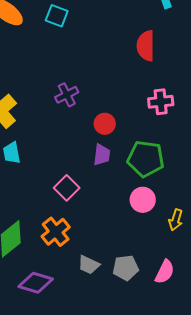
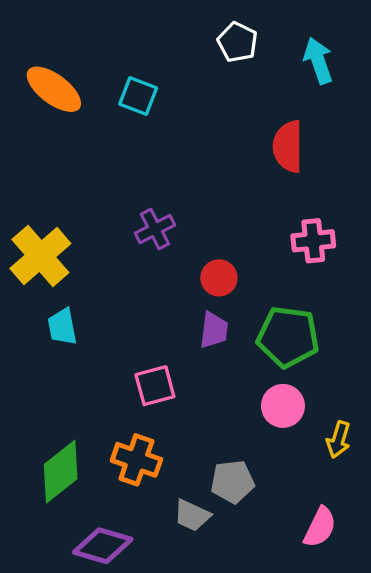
pink square: (67, 188) -> (155, 386), turned 30
orange cross: (56, 232) -> (136, 460), turned -32
gray pentagon: (126, 268) -> (232, 482), moved

